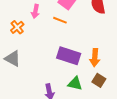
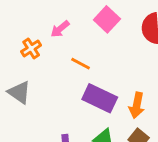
pink arrow: (35, 11) -> (60, 29), turned 32
orange line: (60, 20) -> (81, 64), moved

